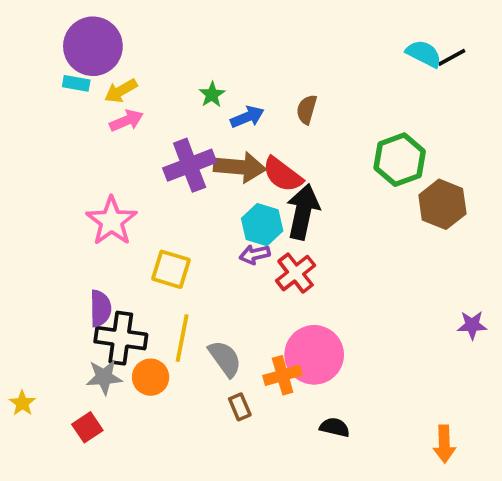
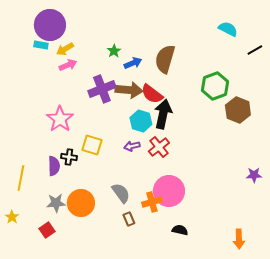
black line: (452, 57) -> (255, 50), moved
brown semicircle: (307, 109) -> (165, 59), size x1.8
purple arrow: (255, 254) -> (132, 146), moved
black cross: (121, 338) -> (69, 157), moved, size x0.6
yellow line: (182, 338) -> (21, 178), moved
orange circle: (151, 377) -> (81, 203), size x1.4

